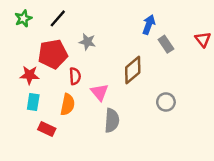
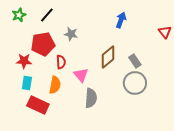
gray rectangle: (166, 44) -> (135, 61), moved
gray circle: (166, 102) -> (135, 83), size x1.5
red rectangle: (47, 129) -> (38, 105), size x1.5

